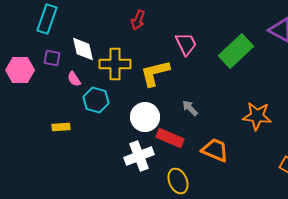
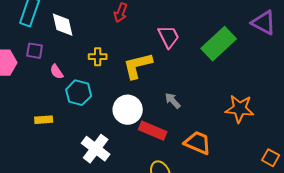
white diamond: (83, 49) -> (63, 25), moved
yellow cross: (115, 64) -> (98, 57), size x0.6
white cross: (139, 156) -> (96, 149), moved, turned -32

